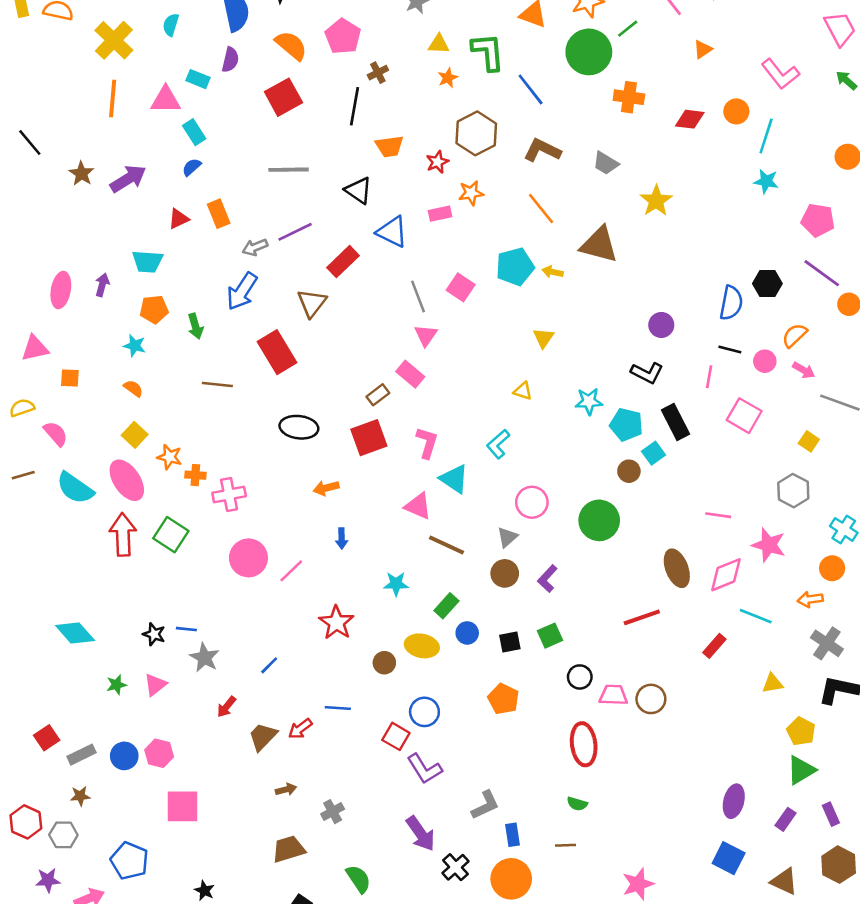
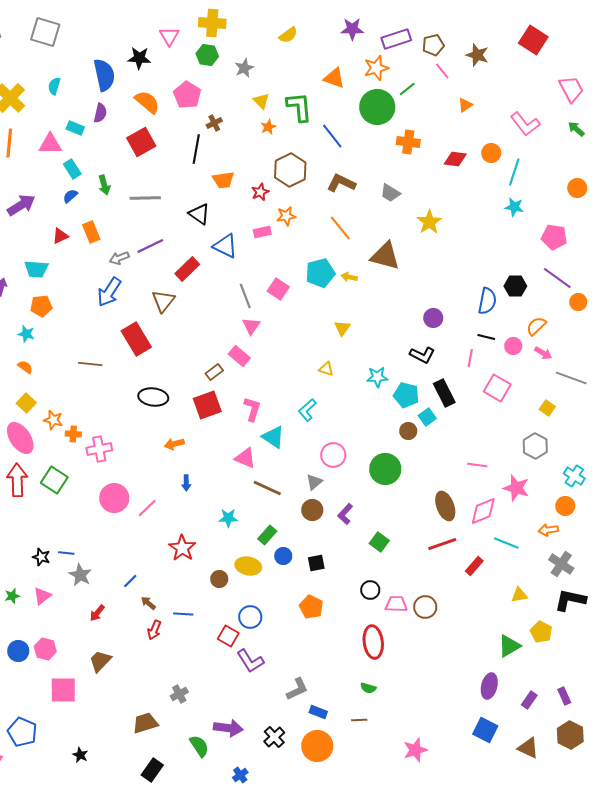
yellow triangle: (439, 44) -> (261, 101), turned 42
green arrow: (195, 326) -> (104, 185), moved
red line: (642, 617) -> (442, 544), moved
green square: (550, 636) -> (379, 542), moved, turned -30
red arrow: (300, 729) -> (154, 630), turned -30
brown trapezoid: (263, 736) -> (100, 661), moved
green triangle: (801, 770) -> (509, 646), moved
brown arrow: (286, 790) -> (148, 603), moved, turned -126
purple arrow: (421, 834) -> (228, 728), moved, turned -48
blue rectangle: (512, 835) -> (318, 712), turned -60

